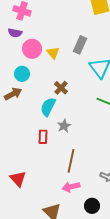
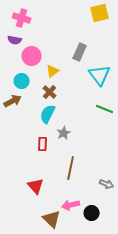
yellow triangle: (53, 53) -> (53, 71), moved, turned 32
brown cross: (61, 88) -> (50, 92), moved
red triangle: (18, 179) -> (36, 186), moved
pink arrow: (71, 187) -> (71, 205), moved

